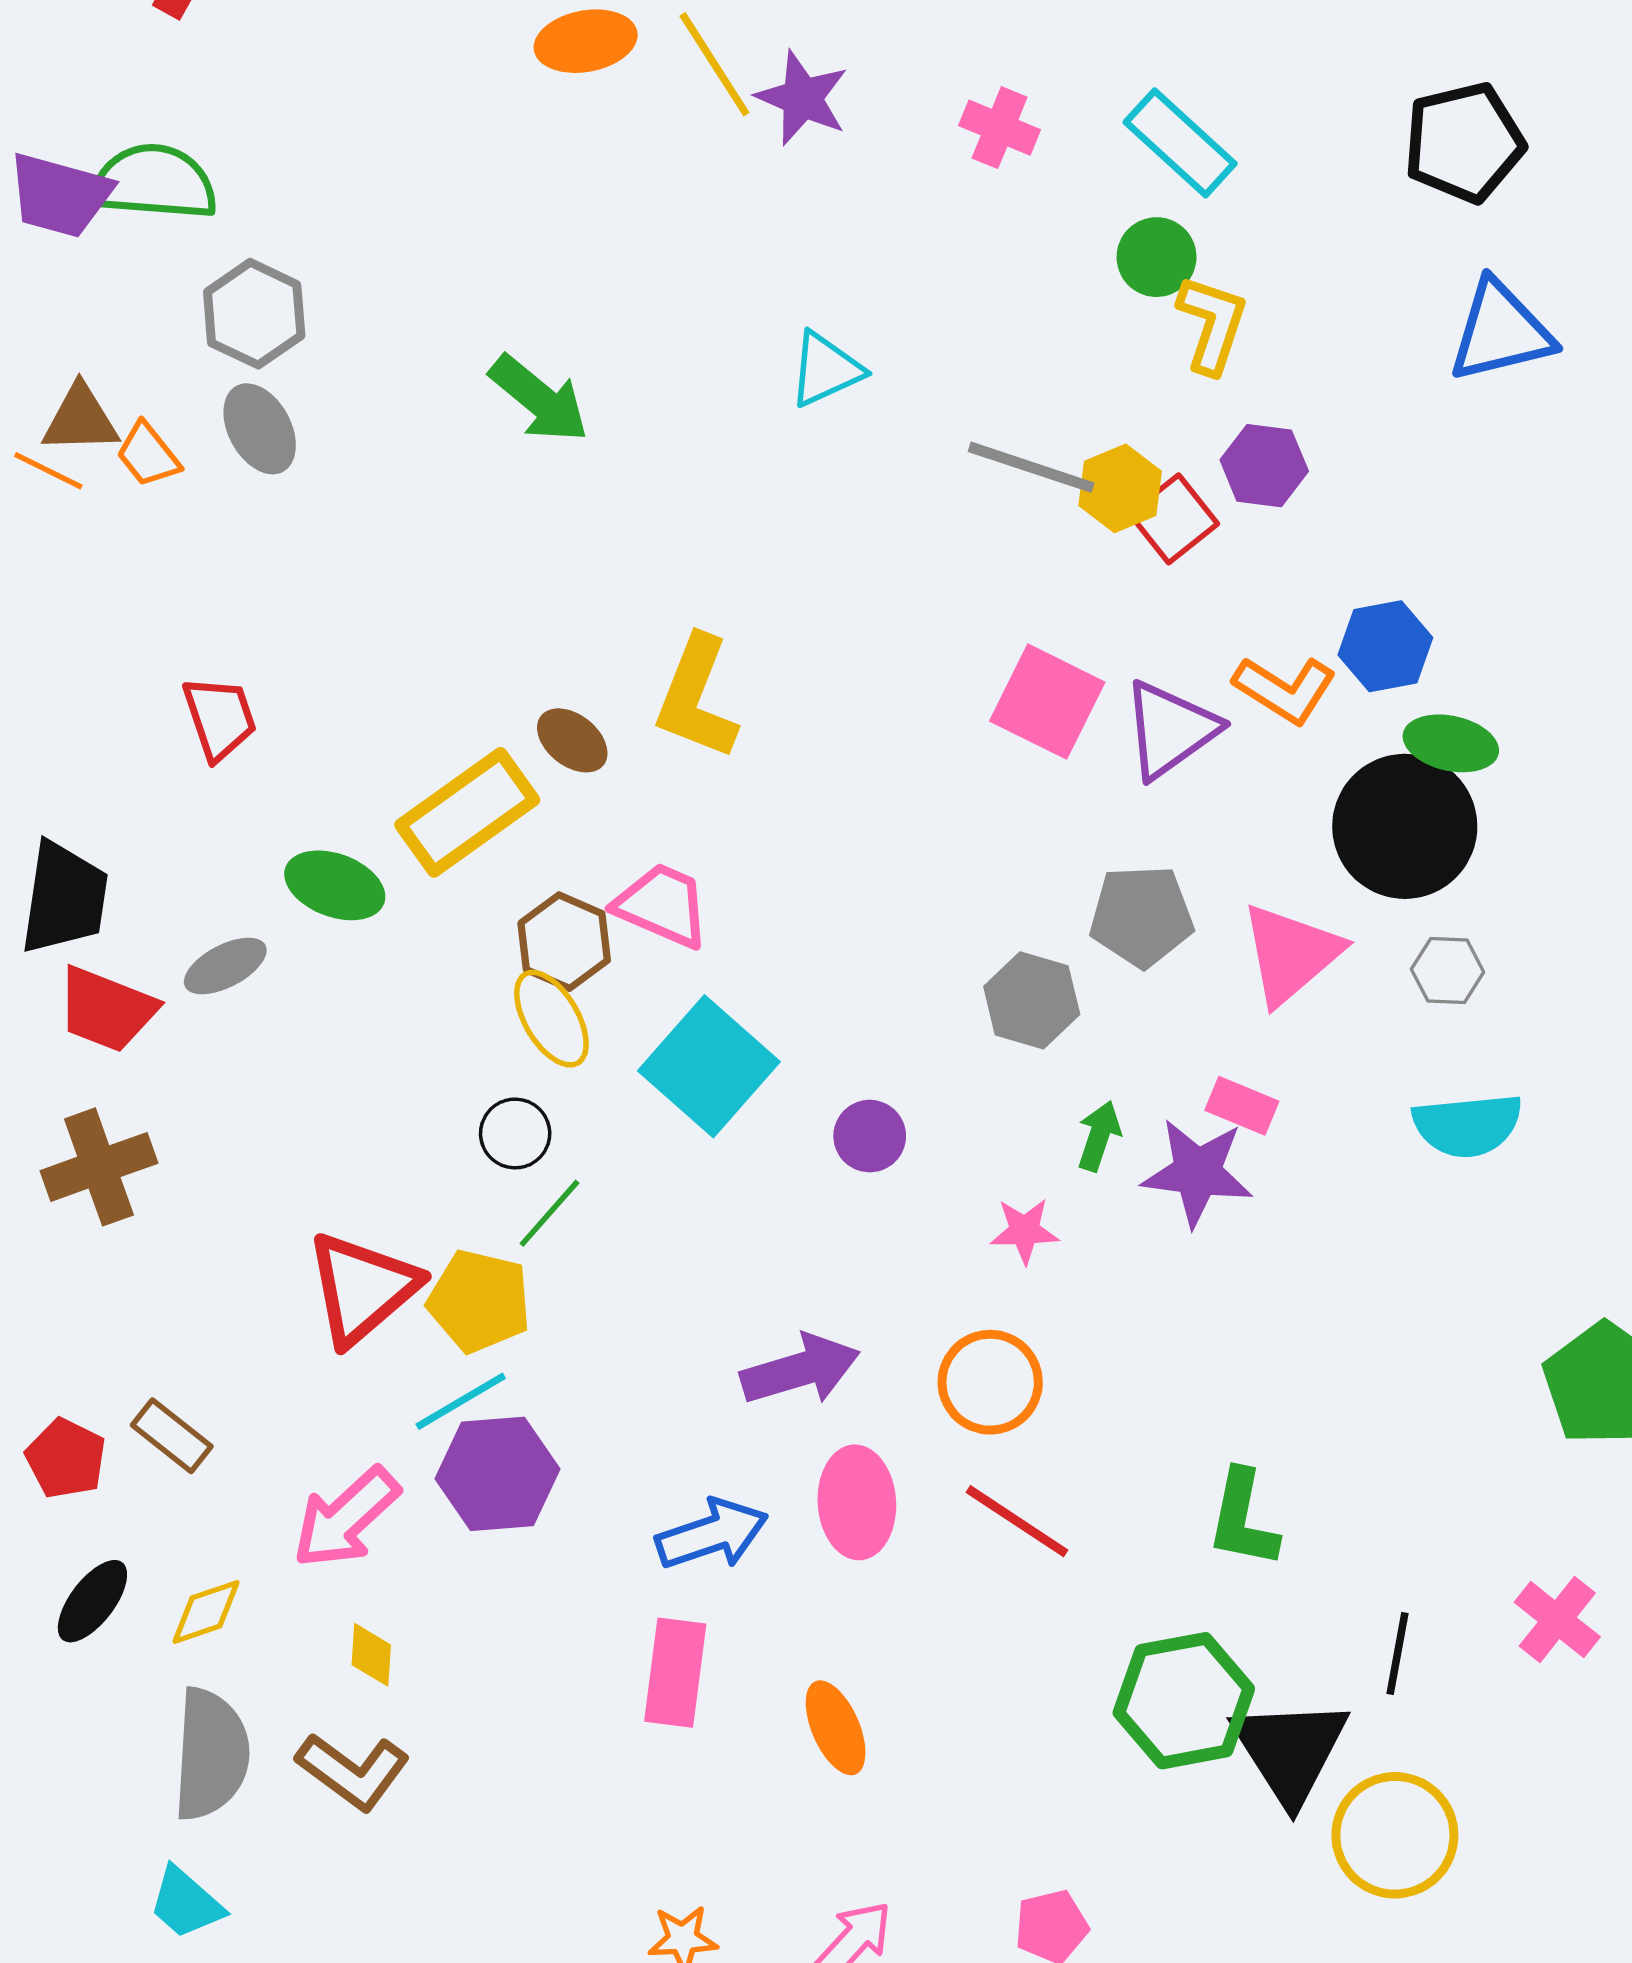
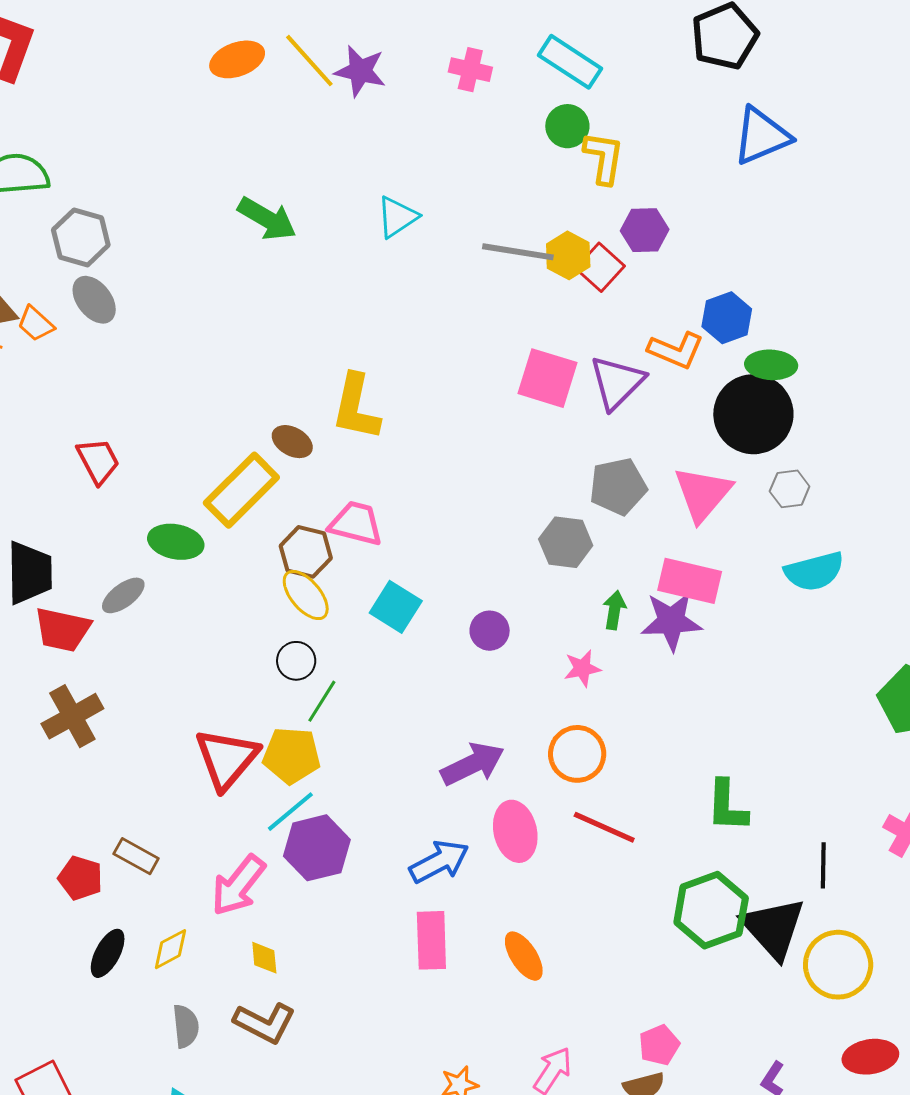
green arrow: (539, 399) -> (267, 219), moved
cyan square: (709, 1066) -> (396, 607), size x0.7
pink rectangle: (1242, 1106) -> (690, 581), size x1.6
gray semicircle: (211, 1754) -> (186, 1026), size x0.6

